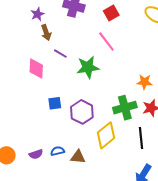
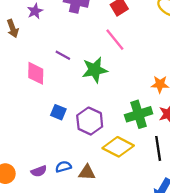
brown arrow: (46, 32) -> (13, 29), moved
blue square: (55, 103) -> (58, 112), turned 32
yellow diamond: (106, 135) -> (118, 147), turned 68

